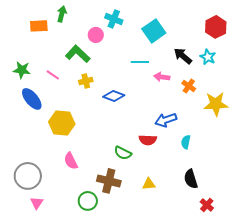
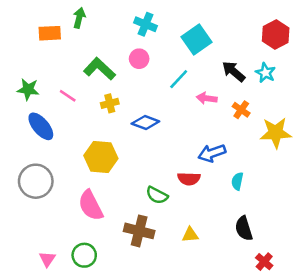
pink circle: (96, 35) -> (139, 59), moved
cyan line: (140, 62) -> (179, 79), turned -48
yellow hexagon: (62, 123) -> (101, 157), moved
pink semicircle: (71, 161) -> (91, 205), size x1.4
gray circle: (28, 176) -> (36, 181), moved
green circle: (88, 201) -> (84, 255), moved

